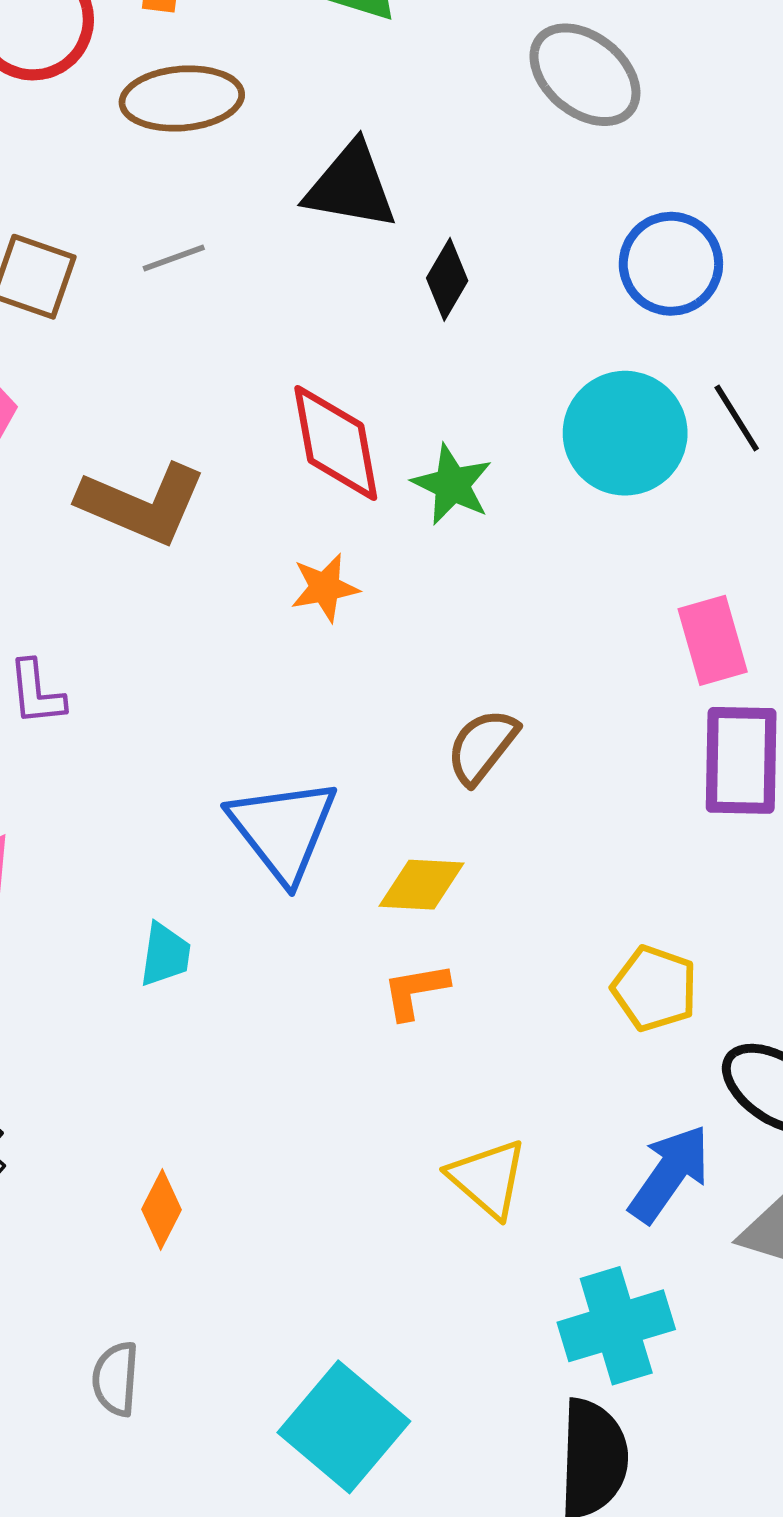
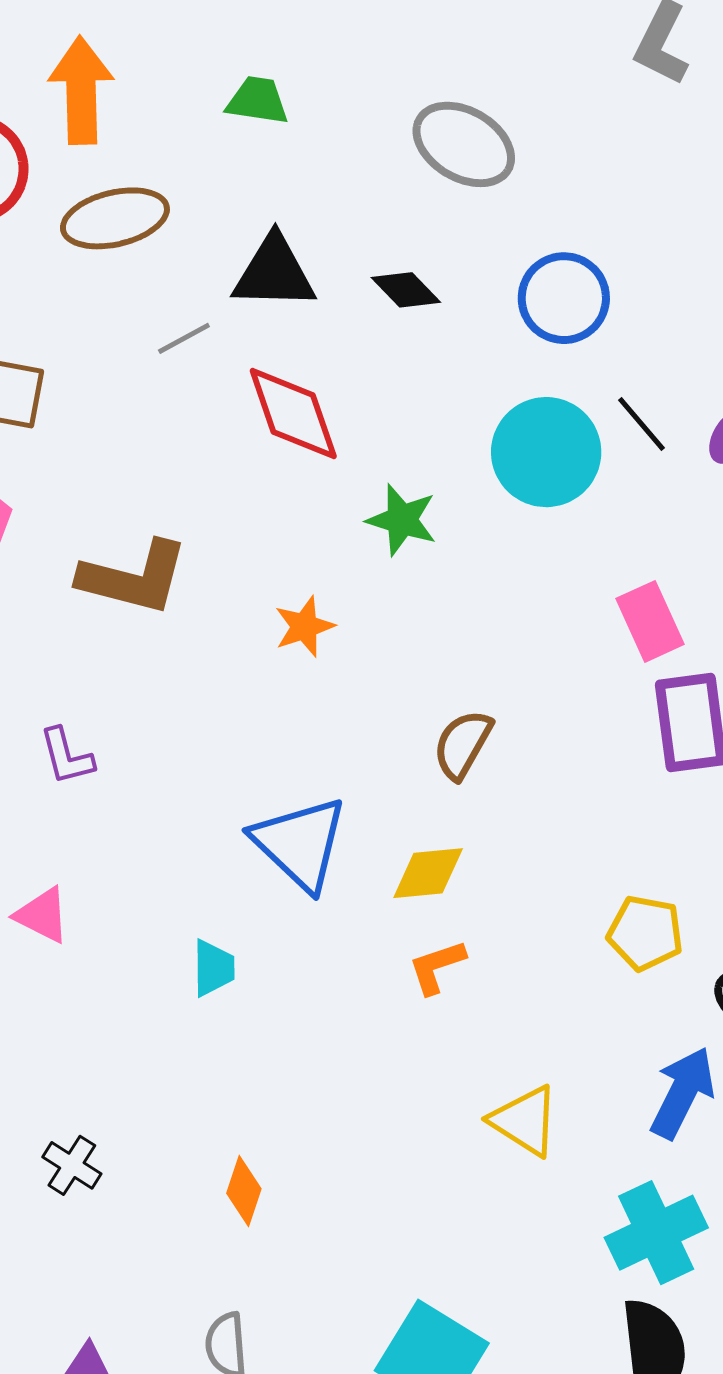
gray line: (174, 258) -> (184, 338), moved
black diamond: (447, 279) -> (406, 290), moved, turned -66
red diamond: (336, 443) -> (293, 413), moved

